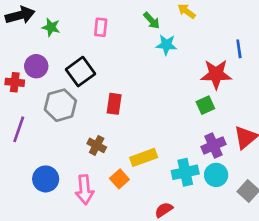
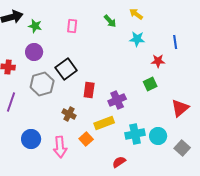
cyan star: (166, 45) -> (137, 39), moved
purple circle: (36, 66) -> (34, 52), moved
black square: (81, 72) -> (66, 69), moved
red star: (216, 74) -> (158, 61), size x0.6
red rectangle: (114, 104) -> (89, 90), moved
purple cross: (213, 145) -> (117, 100), moved

